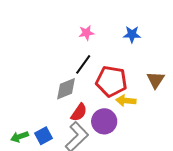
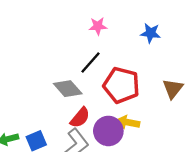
gray diamond: (66, 89) -> (68, 89), turned 65
yellow arrow: (126, 101) -> (128, 122), moved

